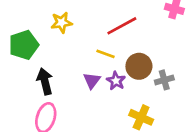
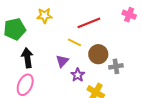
purple star: (116, 81) -> (78, 75), moved

